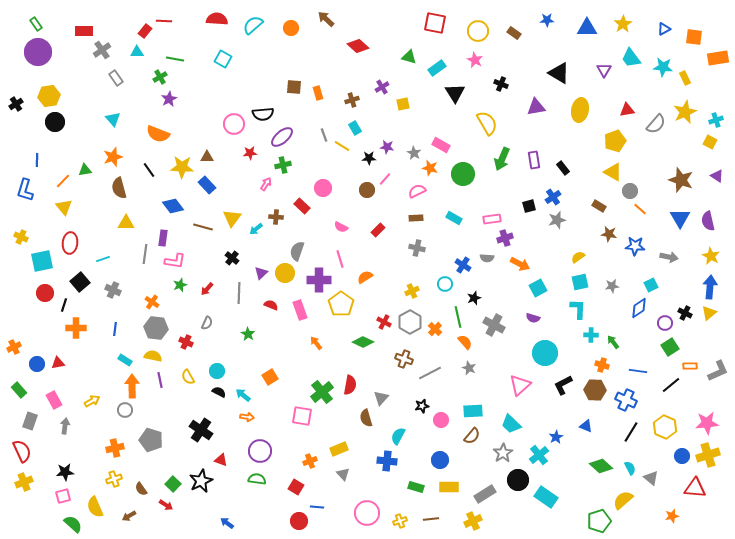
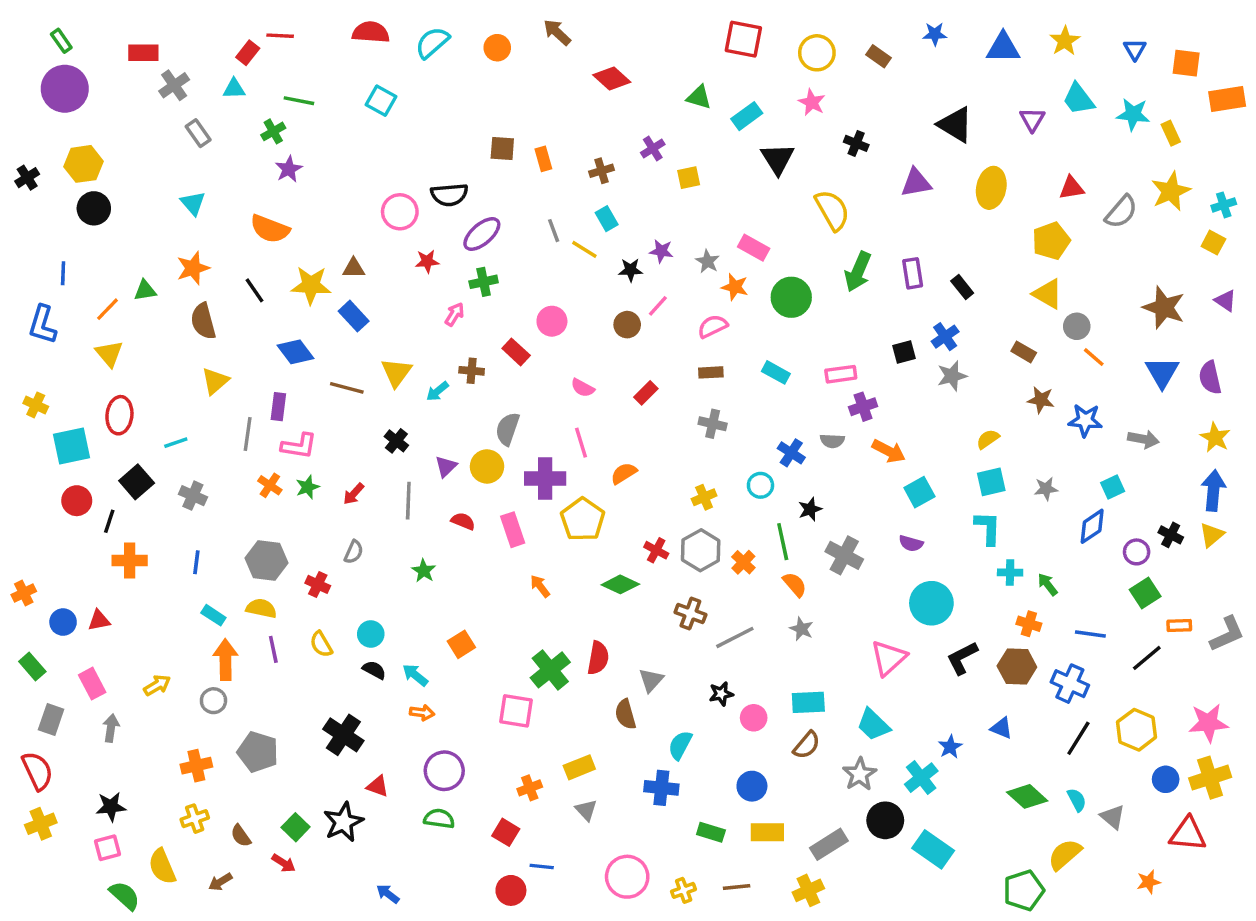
blue triangle: (664, 29) -> (1135, 49), turned -32
yellow triangle: (126, 223) -> (215, 381), turned -42
orange cross: (152, 302) -> (270, 485), moved

